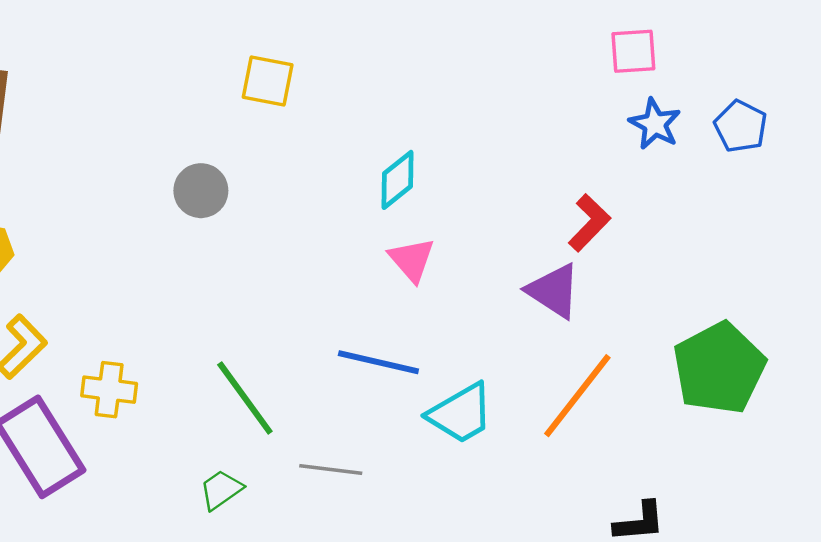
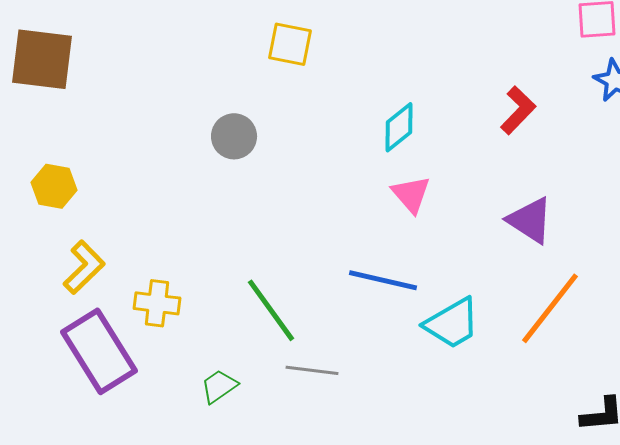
red L-shape: (589, 223) -> (518, 110), moved
gray line: (331, 469) -> (312, 370), moved
green trapezoid: (221, 490) -> (219, 386), moved

